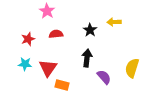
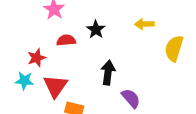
black star: (90, 30) -> (96, 29), moved
red star: (28, 39) -> (36, 58), moved
yellow semicircle: (132, 68) -> (174, 48), moved

